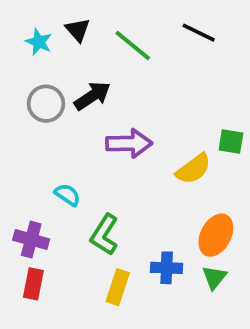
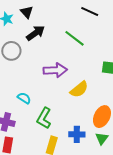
green line: (133, 45) -> (74, 38), moved
black arrow: (92, 96) -> (36, 33), moved
yellow semicircle: (193, 169) -> (79, 89), moved

